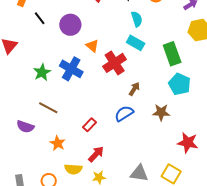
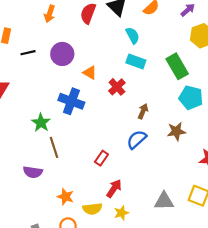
black line: (40, 18) -> (28, 53), turned -56
red cross: (115, 63) -> (117, 87), size x0.7
green star: (42, 72) -> (41, 123), moved
brown line: (48, 108) -> (54, 147), turned 54
orange star: (58, 143) -> (65, 197), moved

